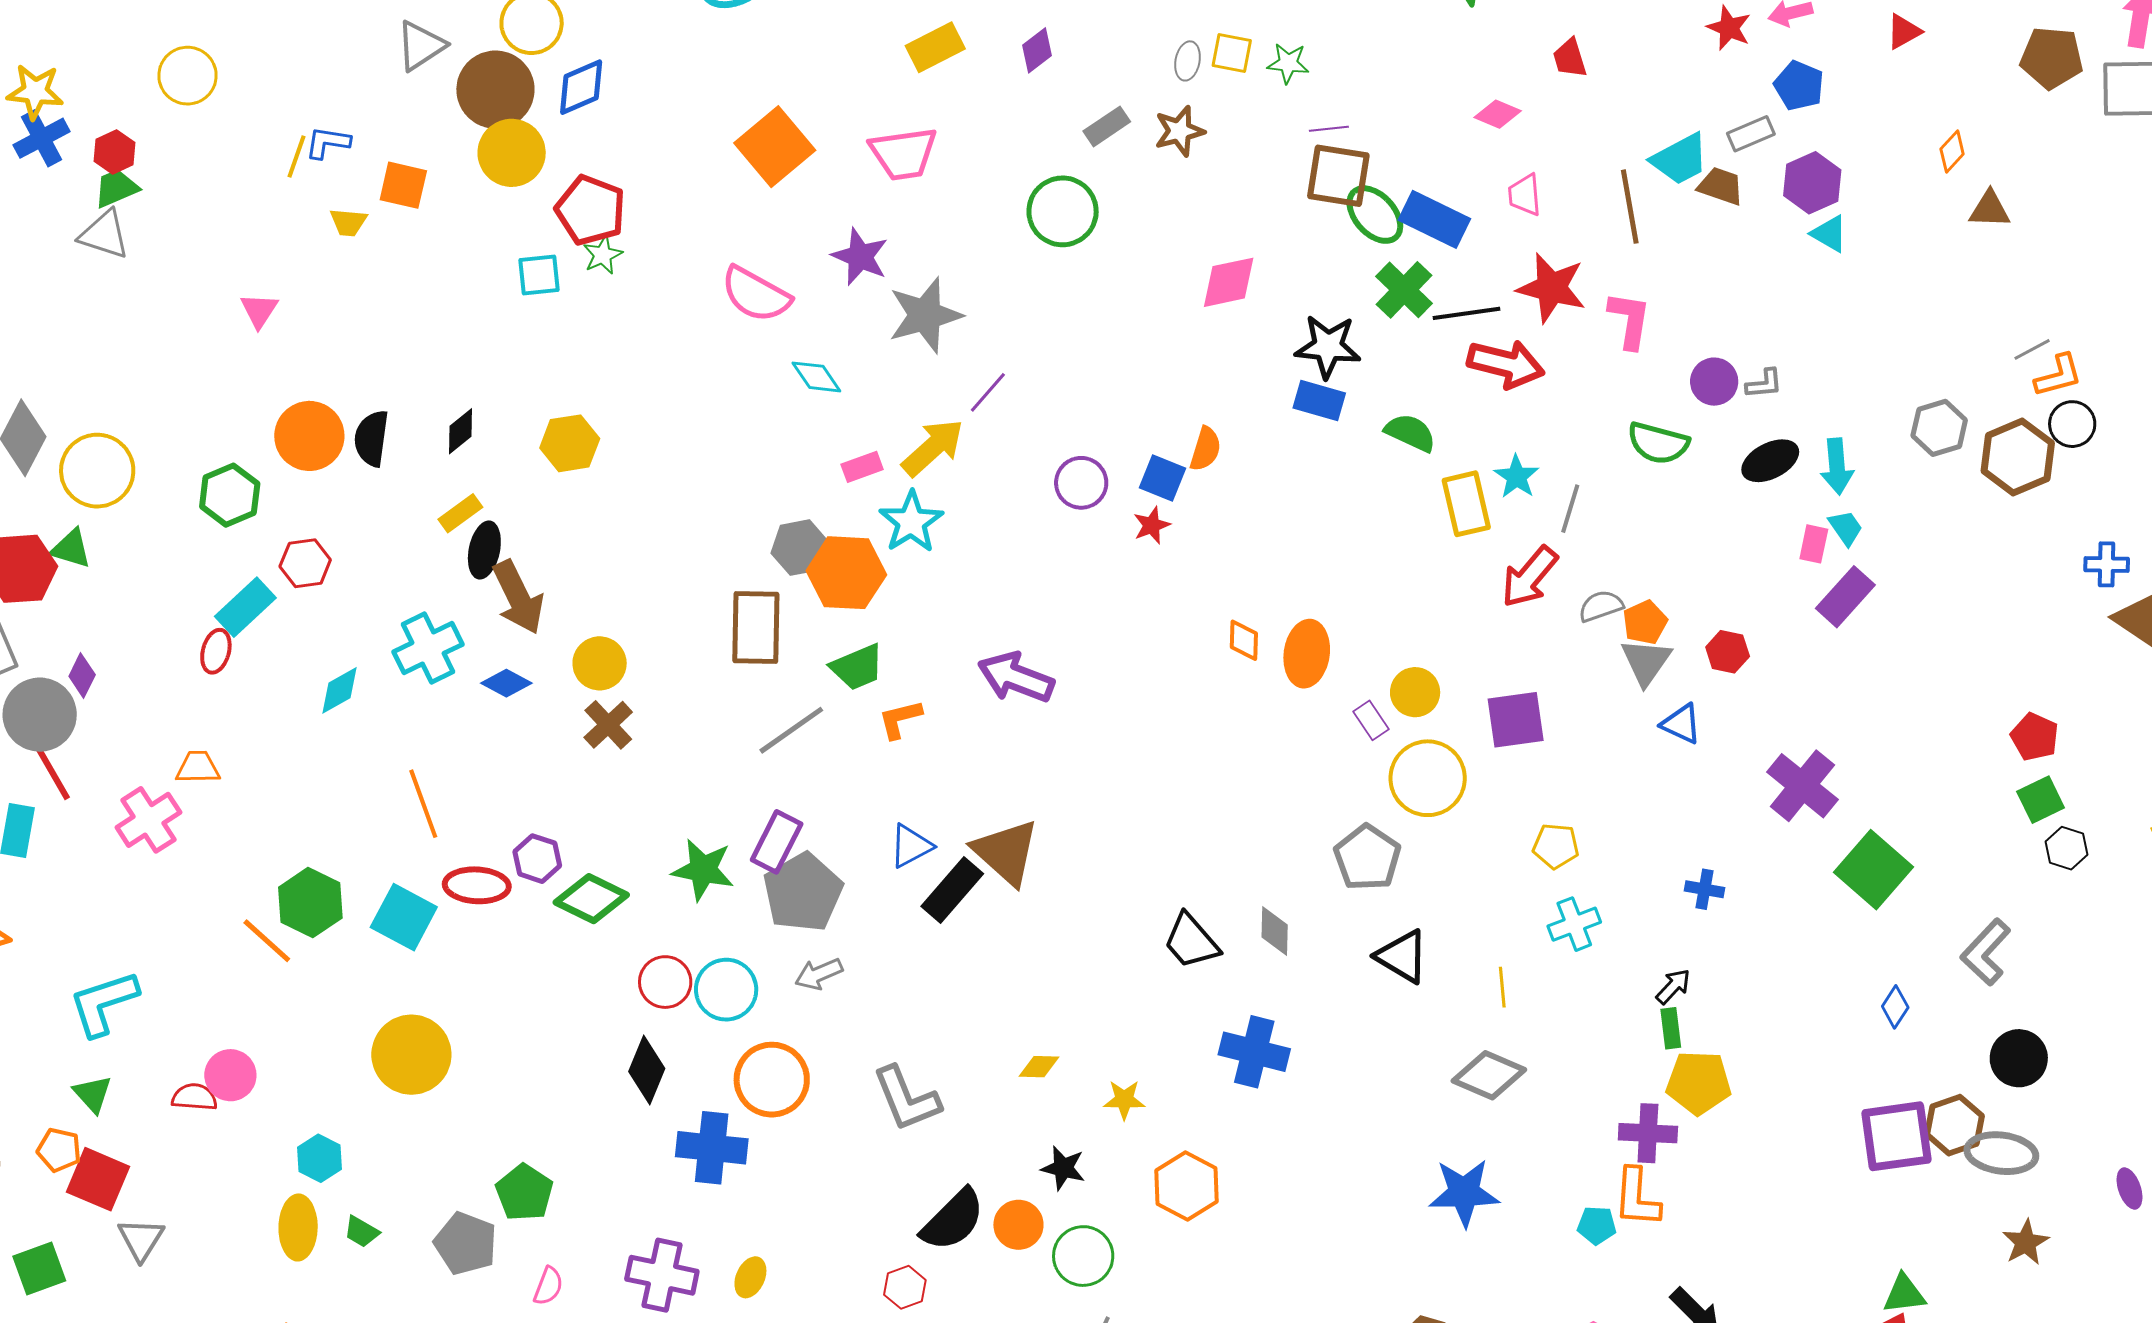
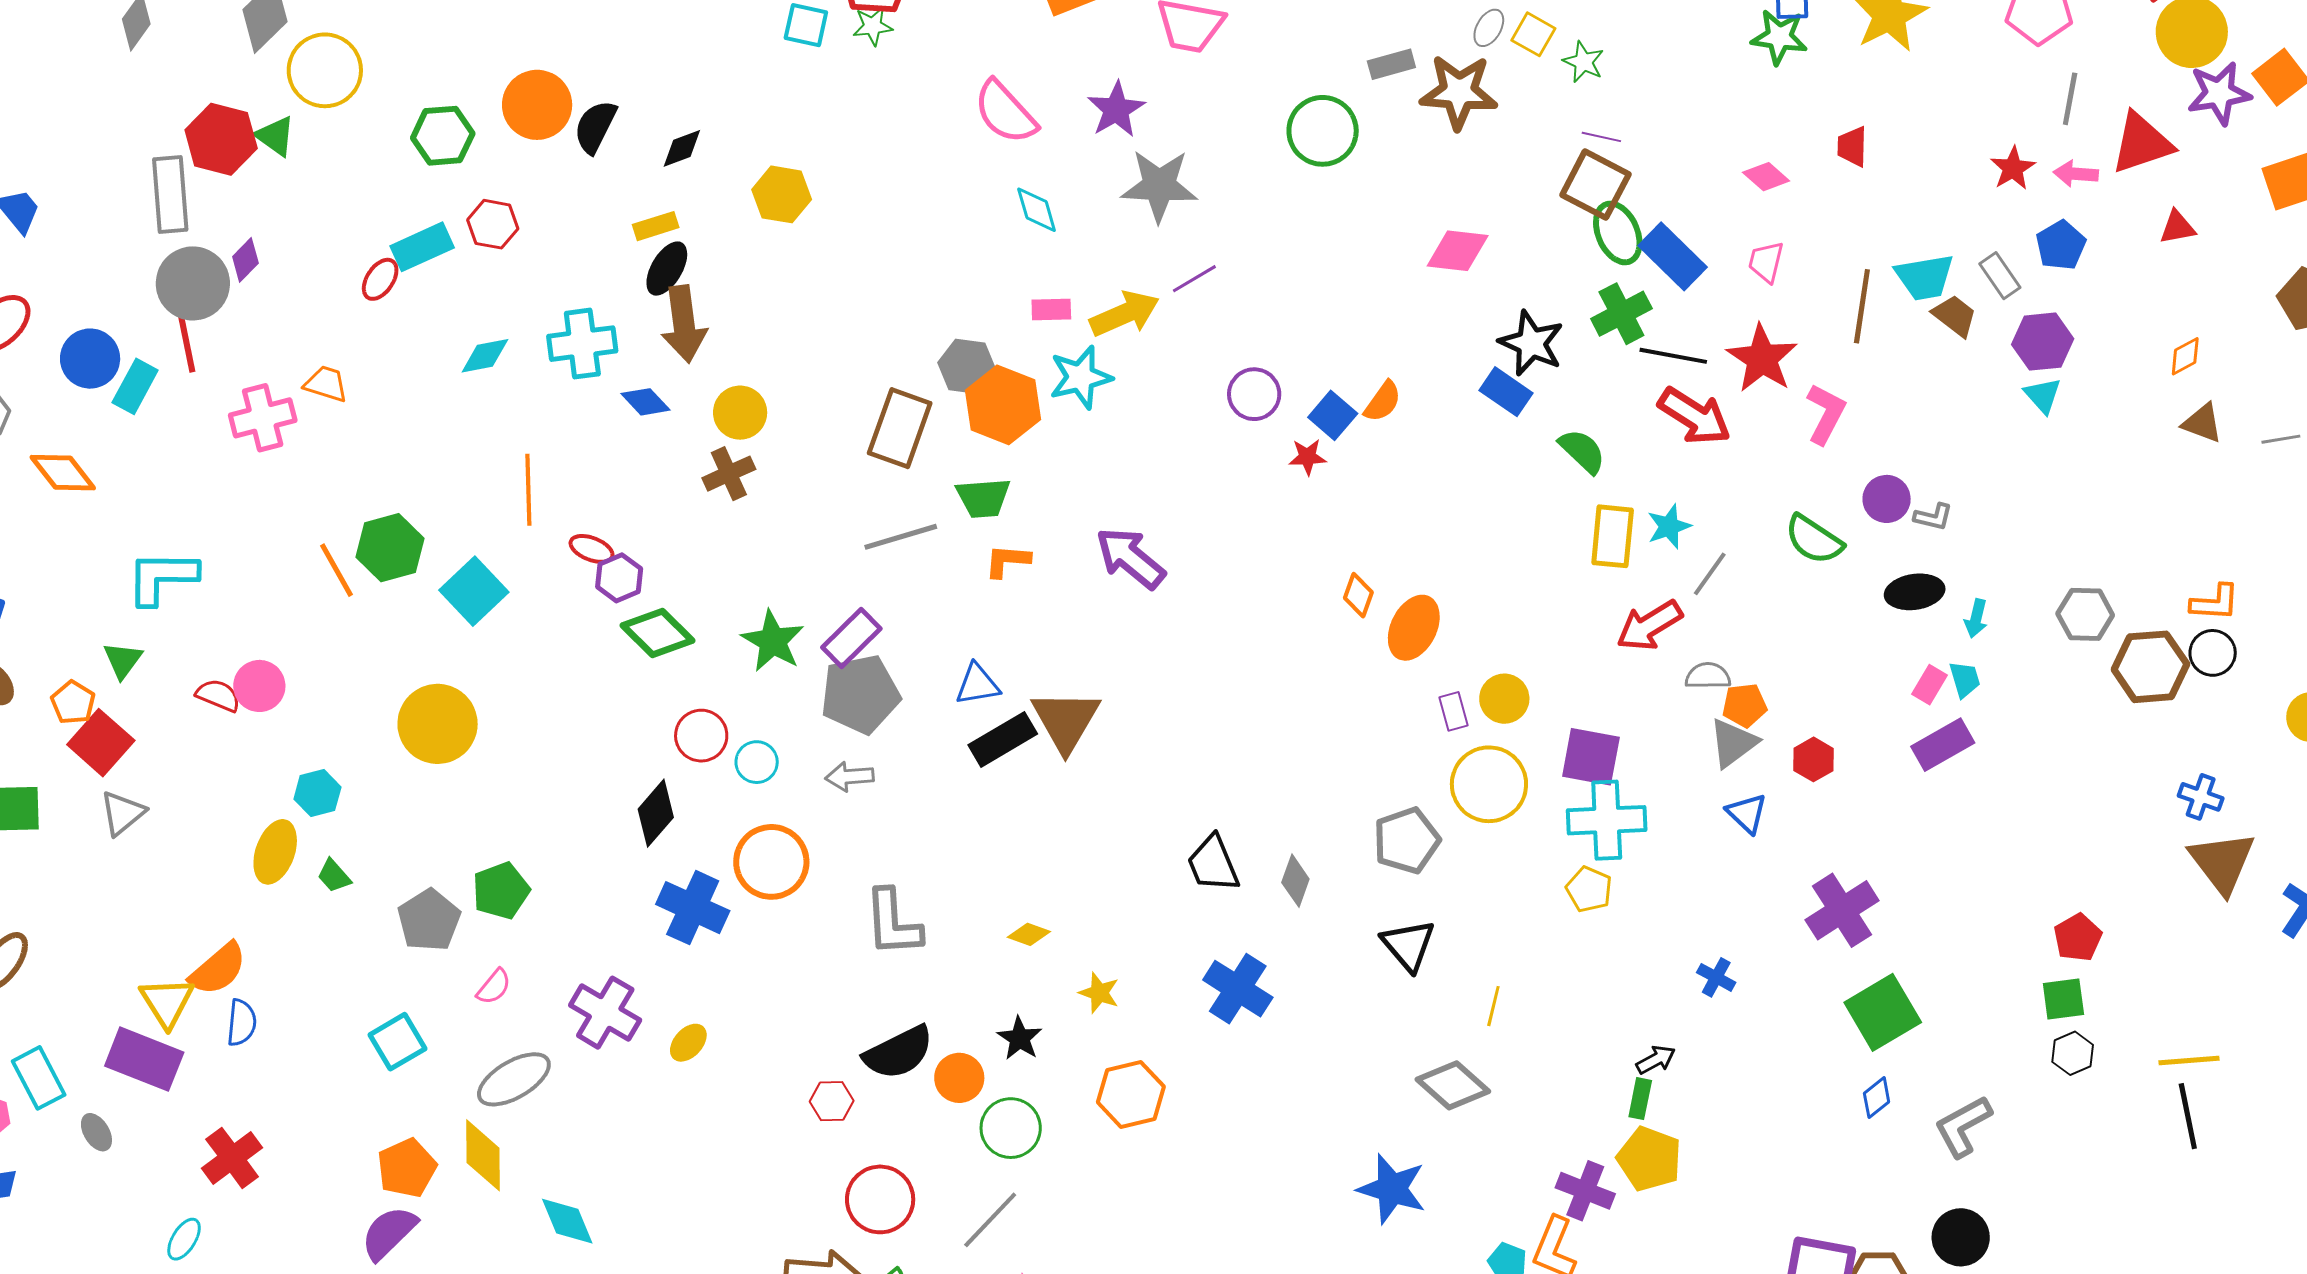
brown star: (1179, 131) -> (1459, 92), size x1.5
gray rectangle: (1751, 134) -> (2000, 276), turned 60
gray line: (2032, 349) -> (2281, 439), moved
cyan arrow: (1837, 466) -> (1976, 618), size x0.7
red ellipse: (477, 885) -> (592, 549), moved, size x0.7
cyan cross: (1574, 924) -> (1607, 820), moved, size x1.5
cyan circle: (726, 990) -> (757, 762), size x0.7
blue diamond: (1895, 1007) -> (1877, 1098), moved

